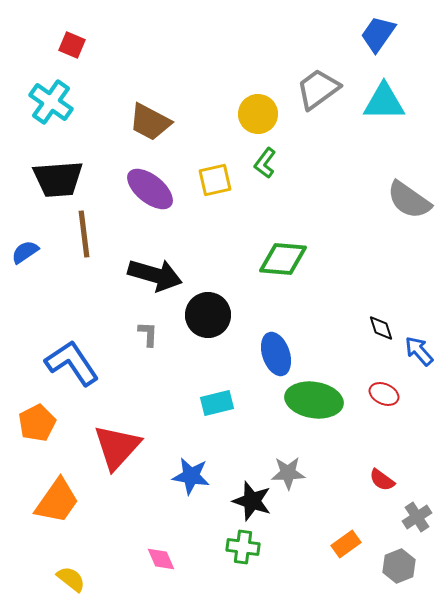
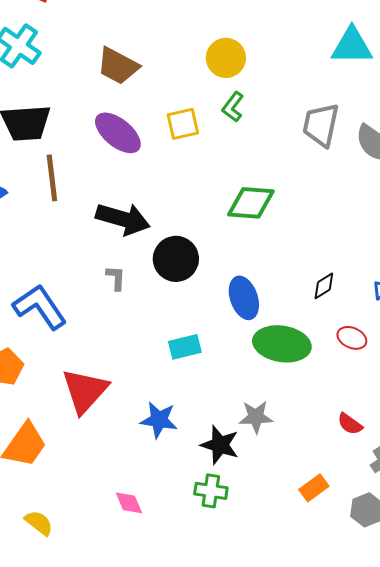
gray trapezoid: (318, 89) -> (321, 125), moved, turned -42
black diamond: (381, 328) -> (324, 286), moved, turned 76

